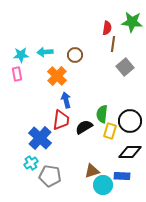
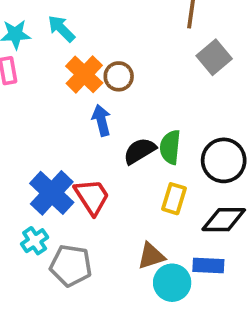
cyan arrow: (45, 52) -> (61, 29), turned 49
brown circle: (75, 55) -> (119, 76), moved
red trapezoid: (61, 120) -> (92, 197), moved, turned -40
black semicircle: (84, 127) -> (140, 151), moved
yellow rectangle: (110, 131) -> (174, 199), moved

